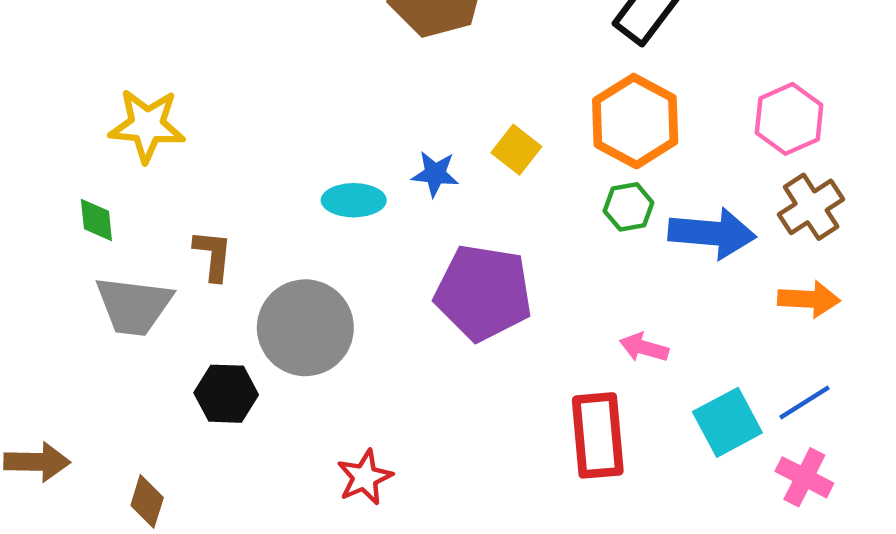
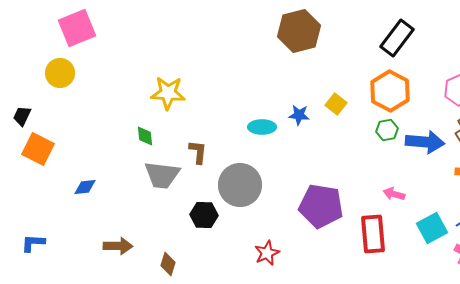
purple pentagon: (483, 293) -> (321, 206), moved

